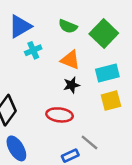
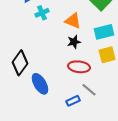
red ellipse: (60, 115) -> (79, 67), moved
blue ellipse: (16, 148) -> (40, 84), moved

